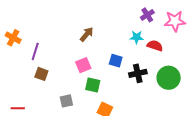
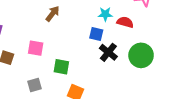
blue square: (116, 61) -> (96, 34), moved
pink square: (83, 65) -> (36, 48), moved, turned 35
black cross: (138, 73) -> (108, 52), turned -36

